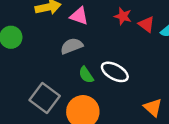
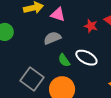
red star: (123, 16) -> (91, 26), moved

